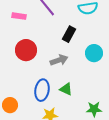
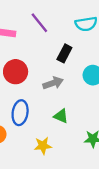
blue ellipse: (42, 90) -> (20, 113), moved

